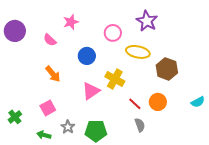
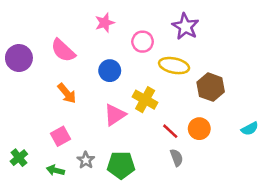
pink star: (71, 22) -> (105, 23), moved
purple circle: (15, 31) -> (19, 58), moved
pink semicircle: (50, 40) -> (63, 50), size x1.5
green cross: (15, 117) -> (19, 158), moved

